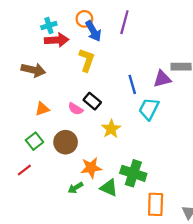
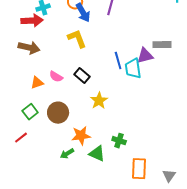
red arrow: (57, 40) -> (32, 21), moved
yellow L-shape: (87, 60) -> (77, 39), turned -40
pink semicircle: (76, 109) -> (56, 77), moved
cyan trapezoid: (149, 109) -> (133, 69), moved, turned -35
green cross: (133, 173) -> (119, 141), size x0.6

